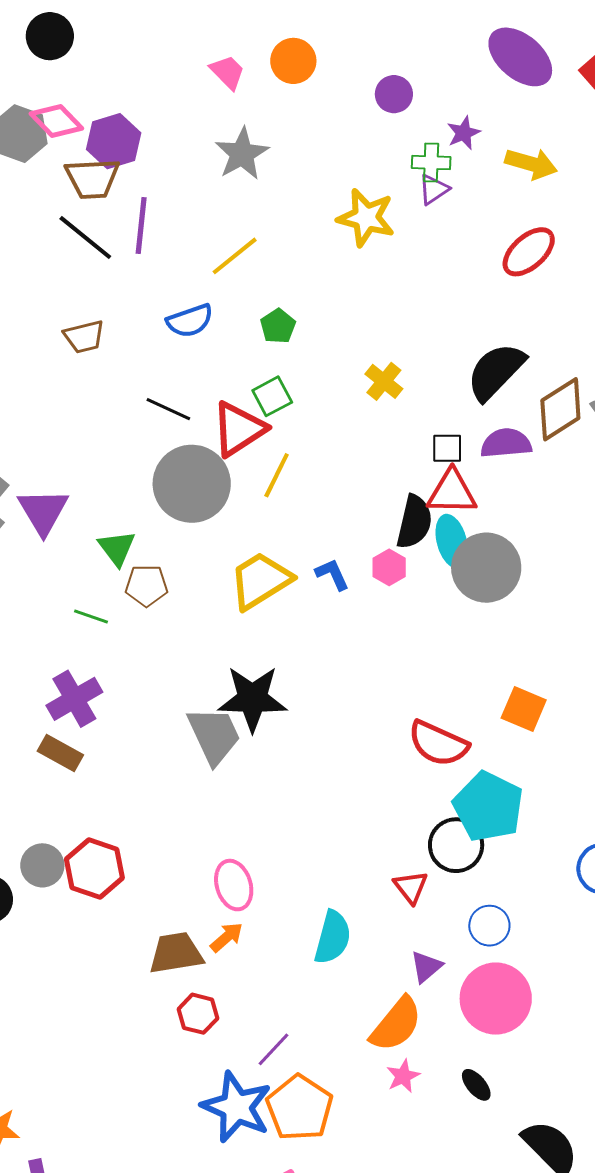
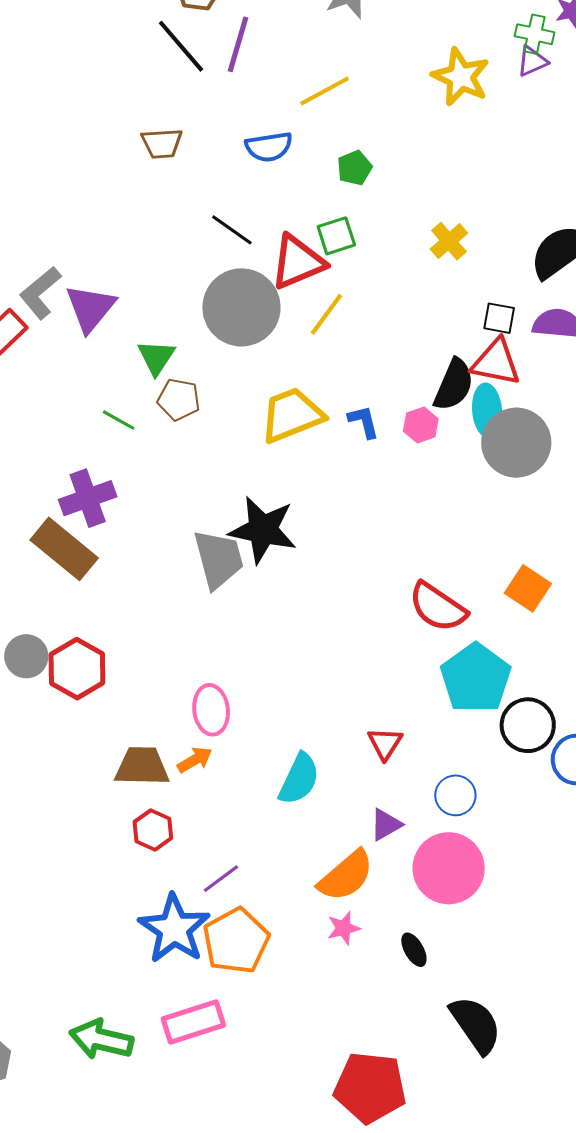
brown rectangle: (60, 753) -> (64, 549), size x1.5
black circle: (456, 845) -> (528, 725), moved

